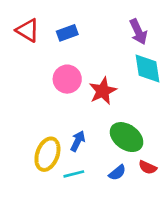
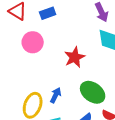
pink circle: (67, 79) -> (33, 42), moved

